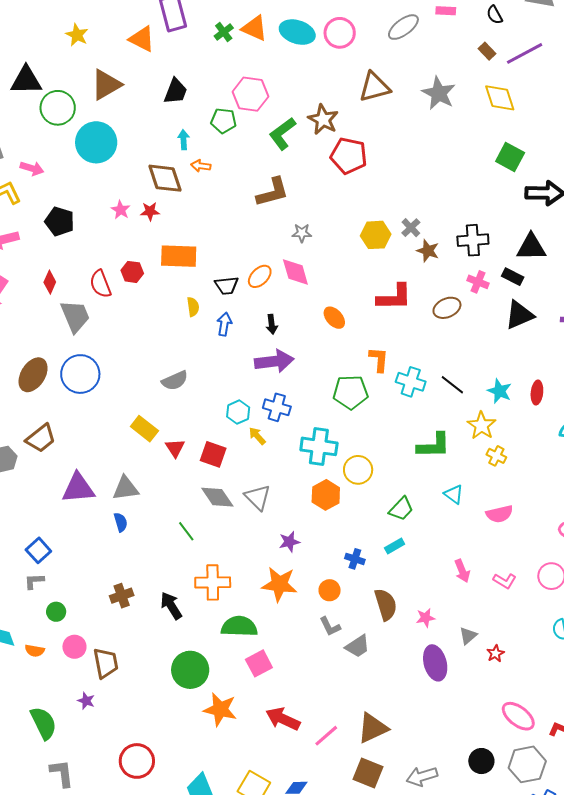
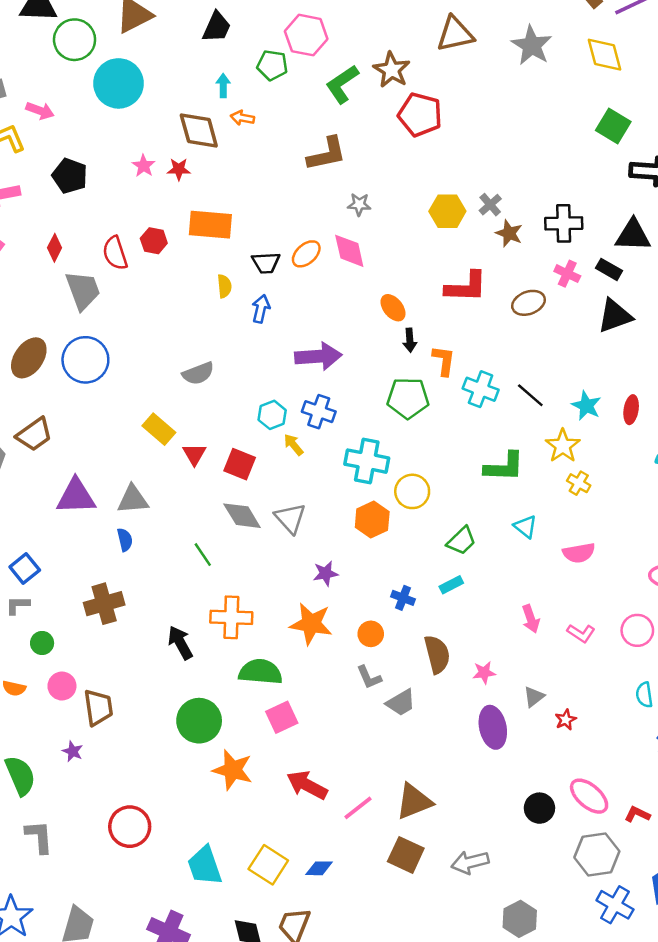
black arrow: (272, 324) -> (410, 340), moved
brown cross: (122, 596) -> (104, 604), moved, size x1.4
black circle: (481, 761) -> (539, 808), moved

